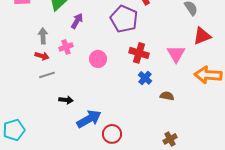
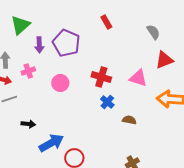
purple pentagon: (124, 19) -> (66, 43), moved
purple arrow: (77, 21) -> (39, 45), turned 147
pink triangle: (176, 54) -> (138, 78), turned -42

